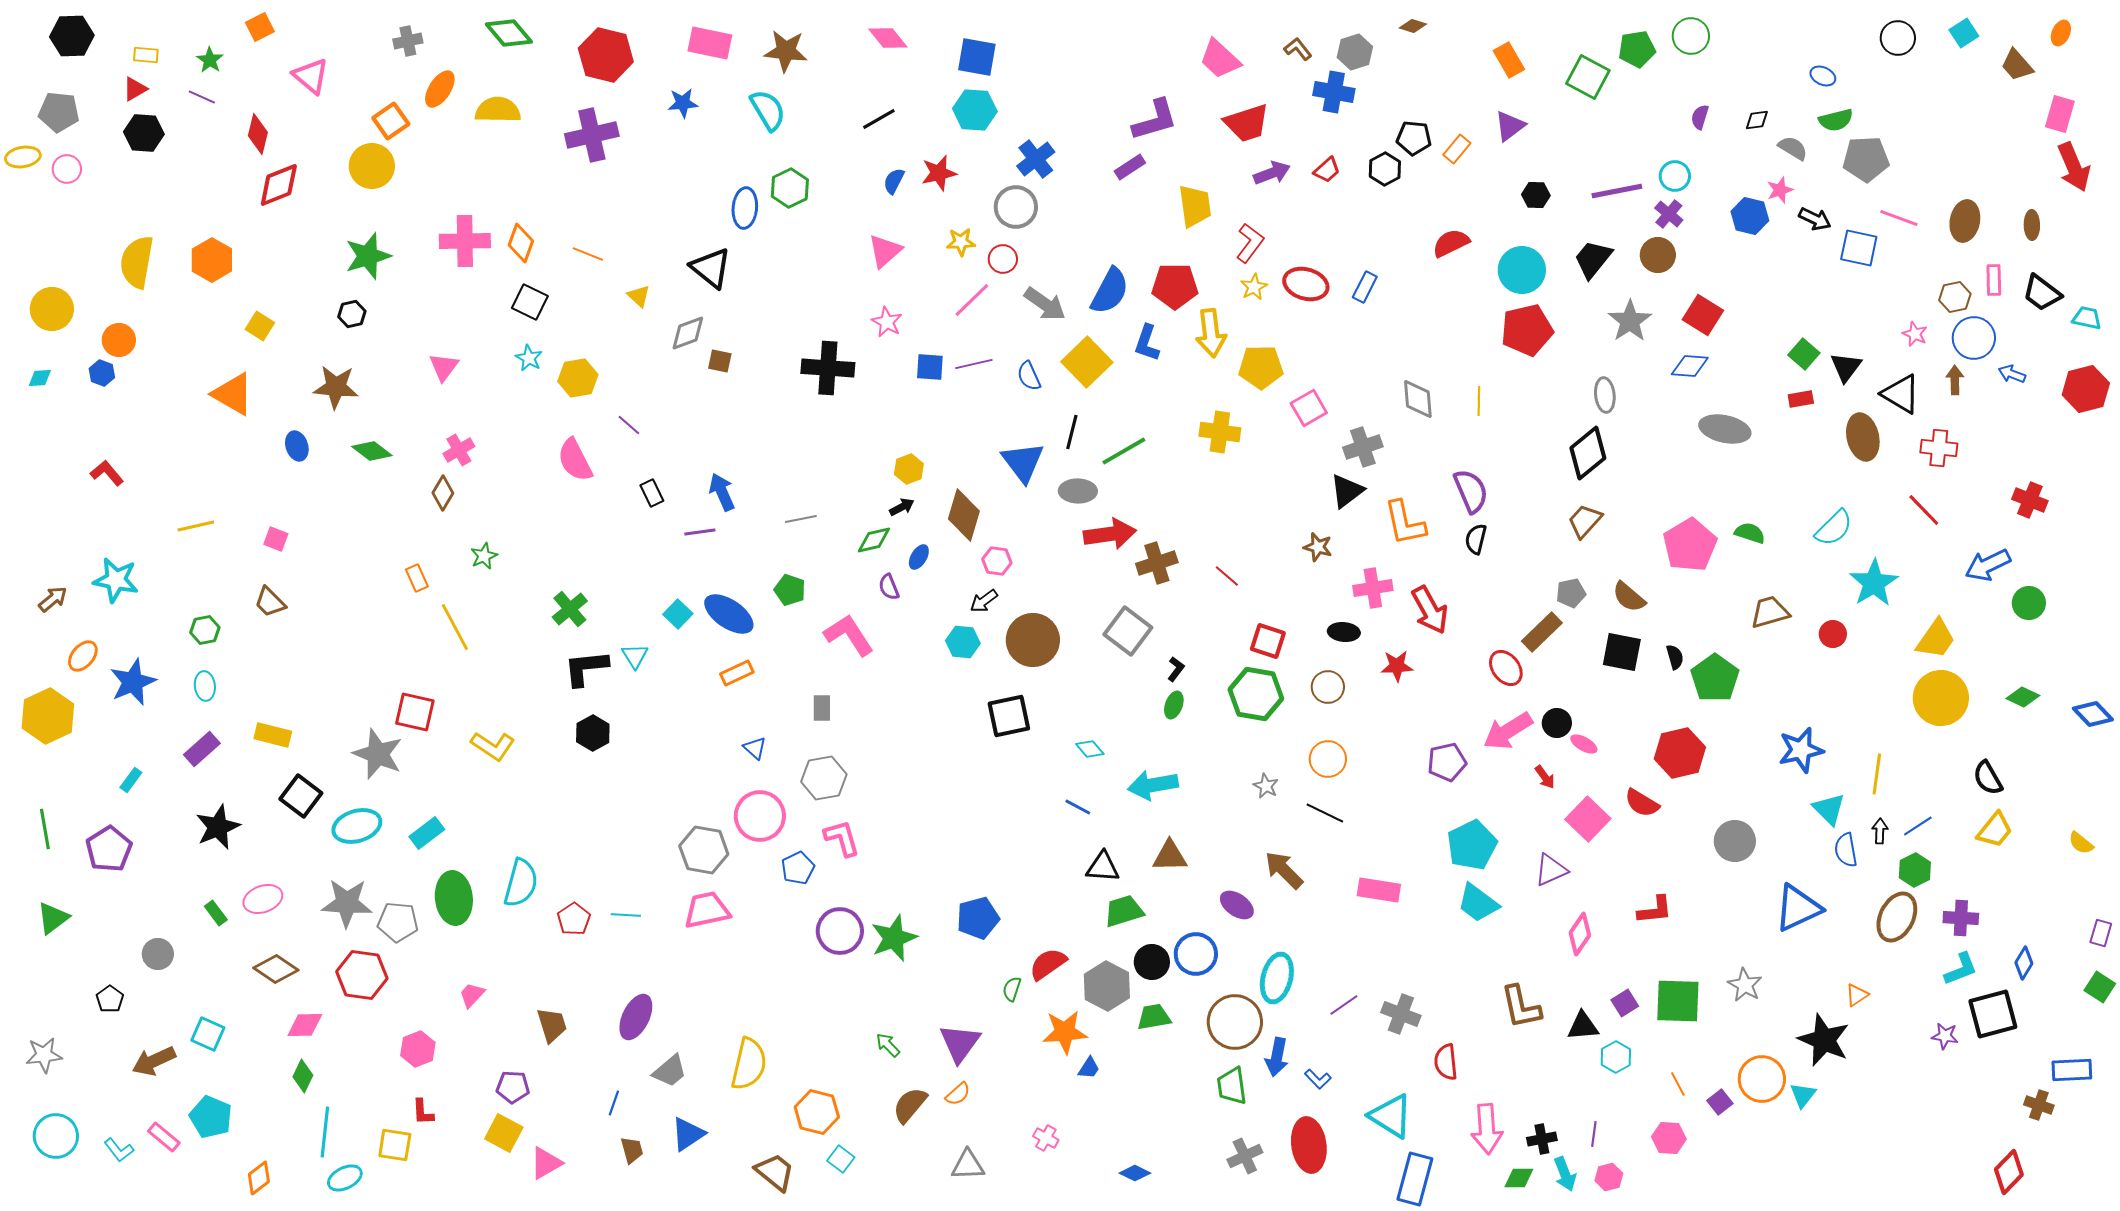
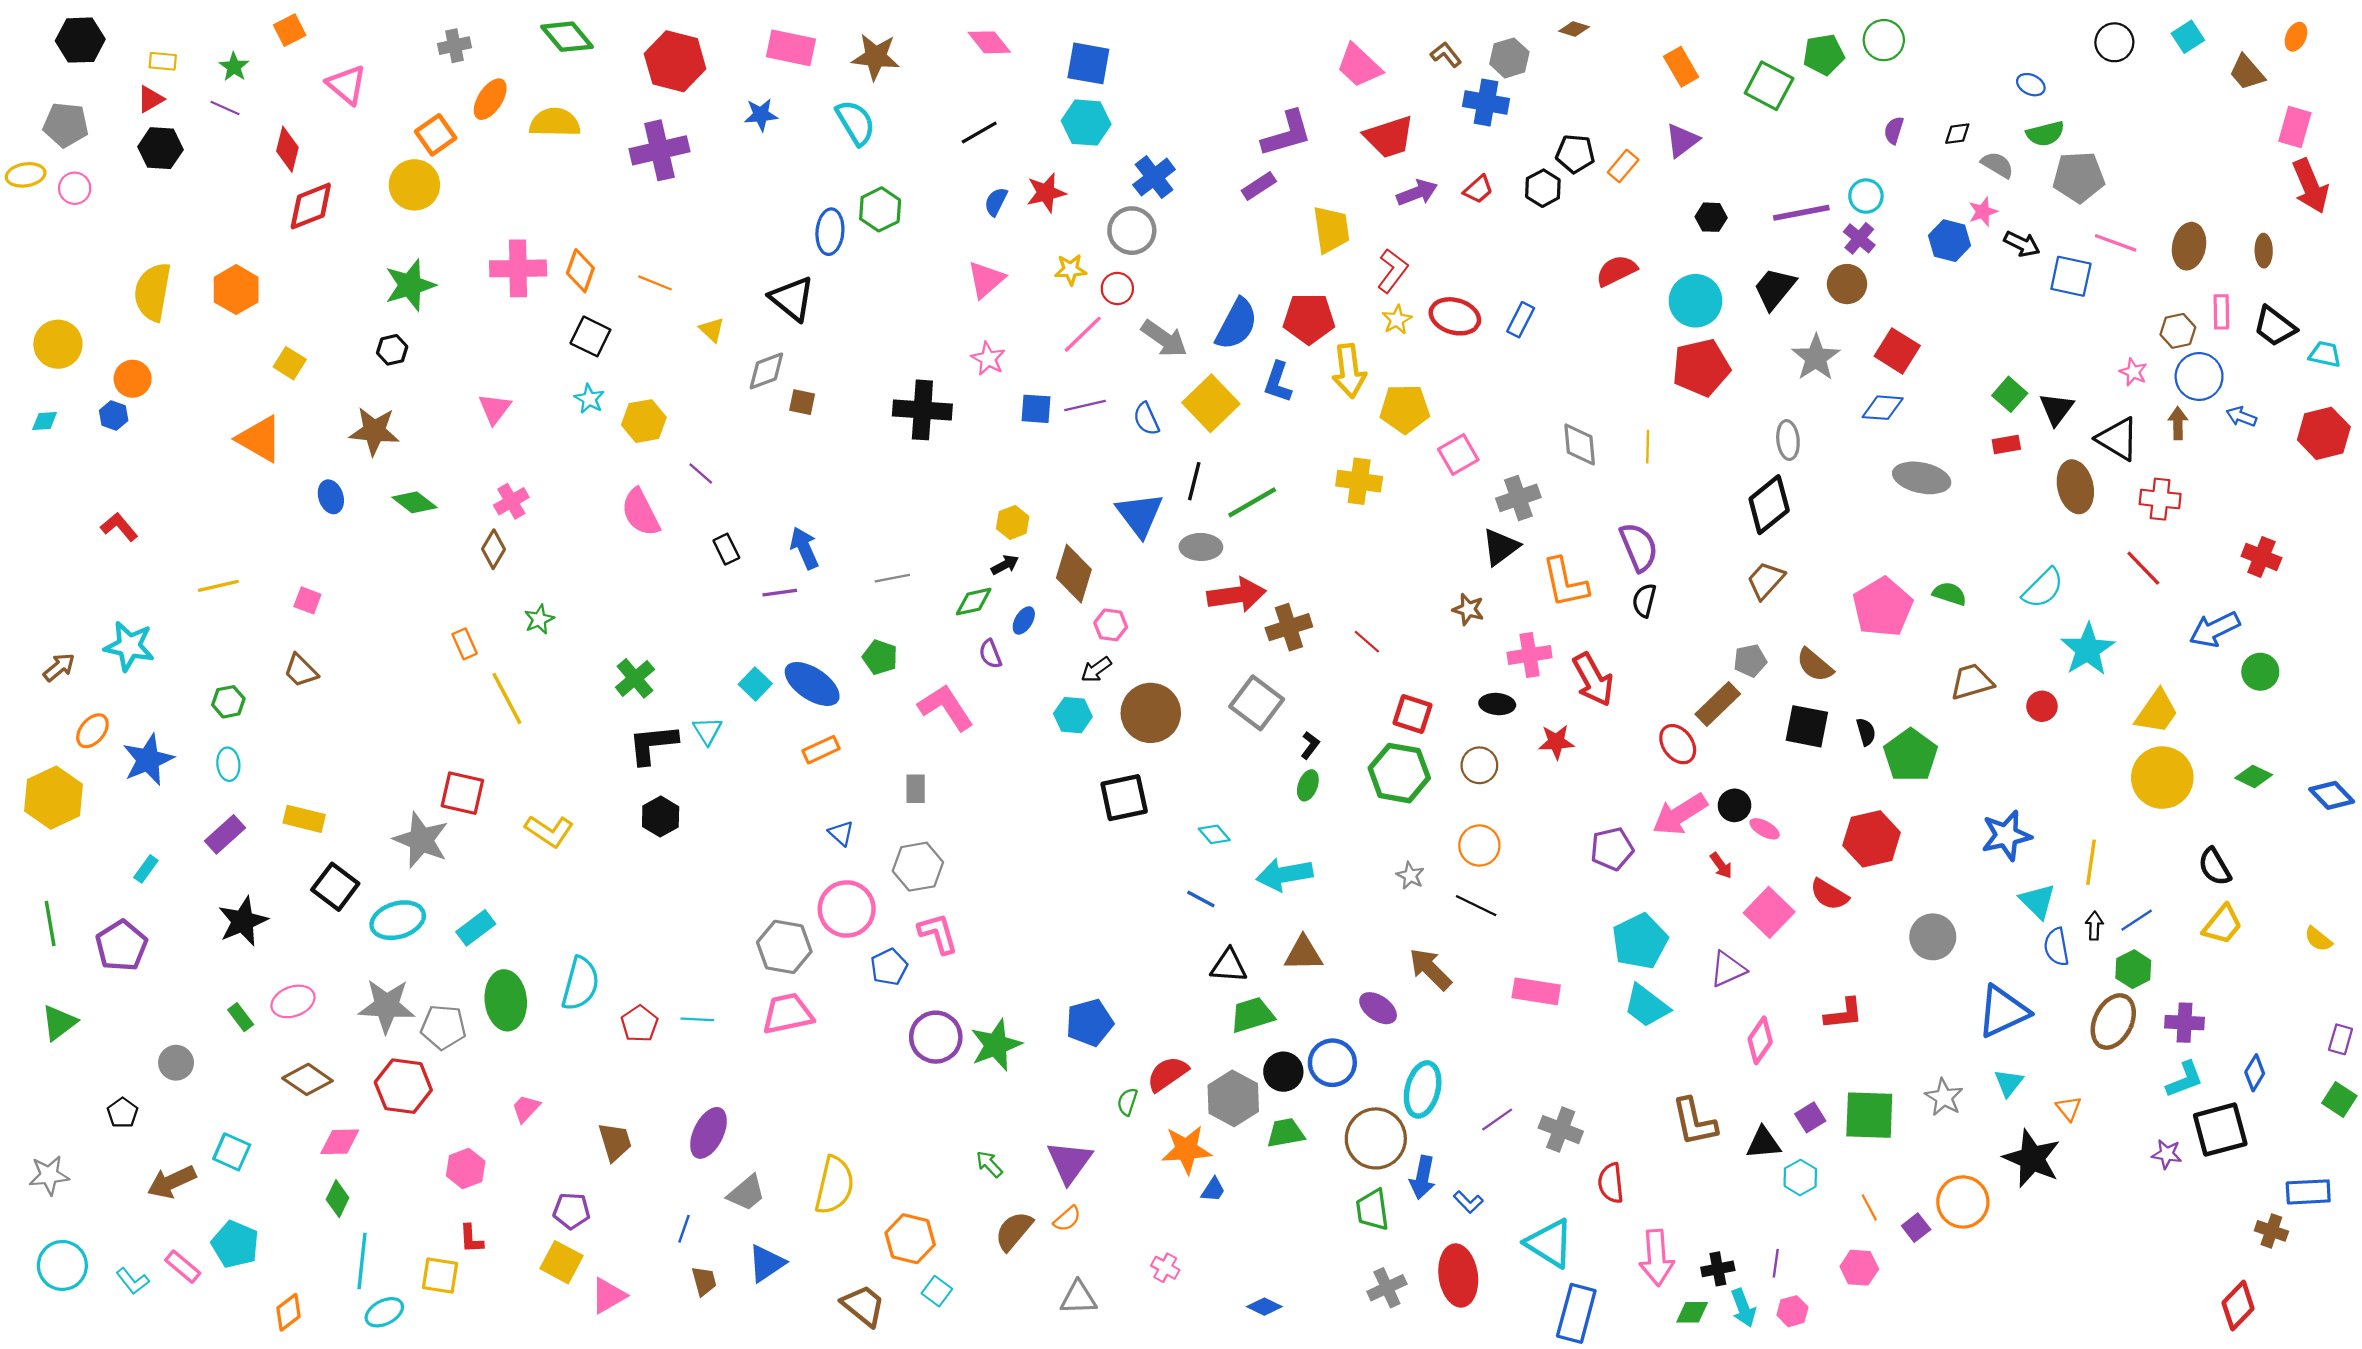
orange triangle: (1857, 995) -> (2069, 1108), turned -35
cyan triangle: (1803, 1095) -> (2009, 1083), moved

